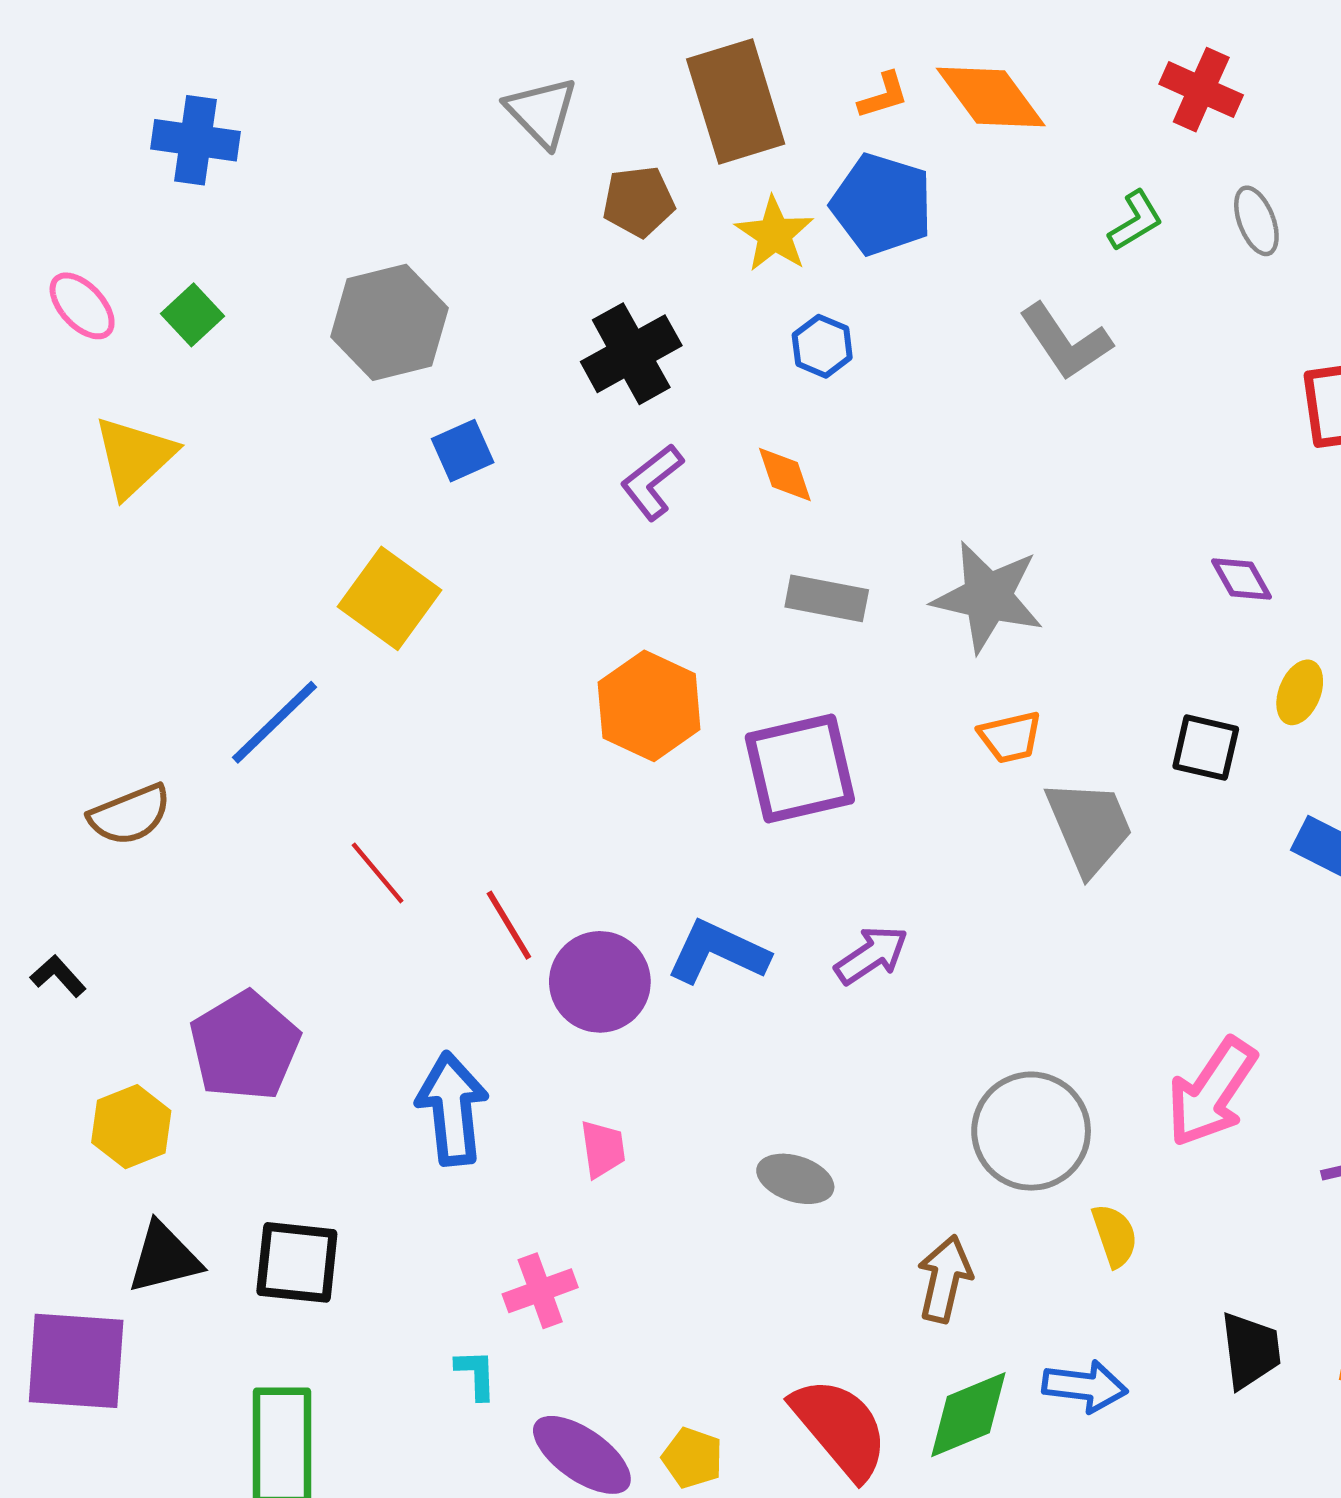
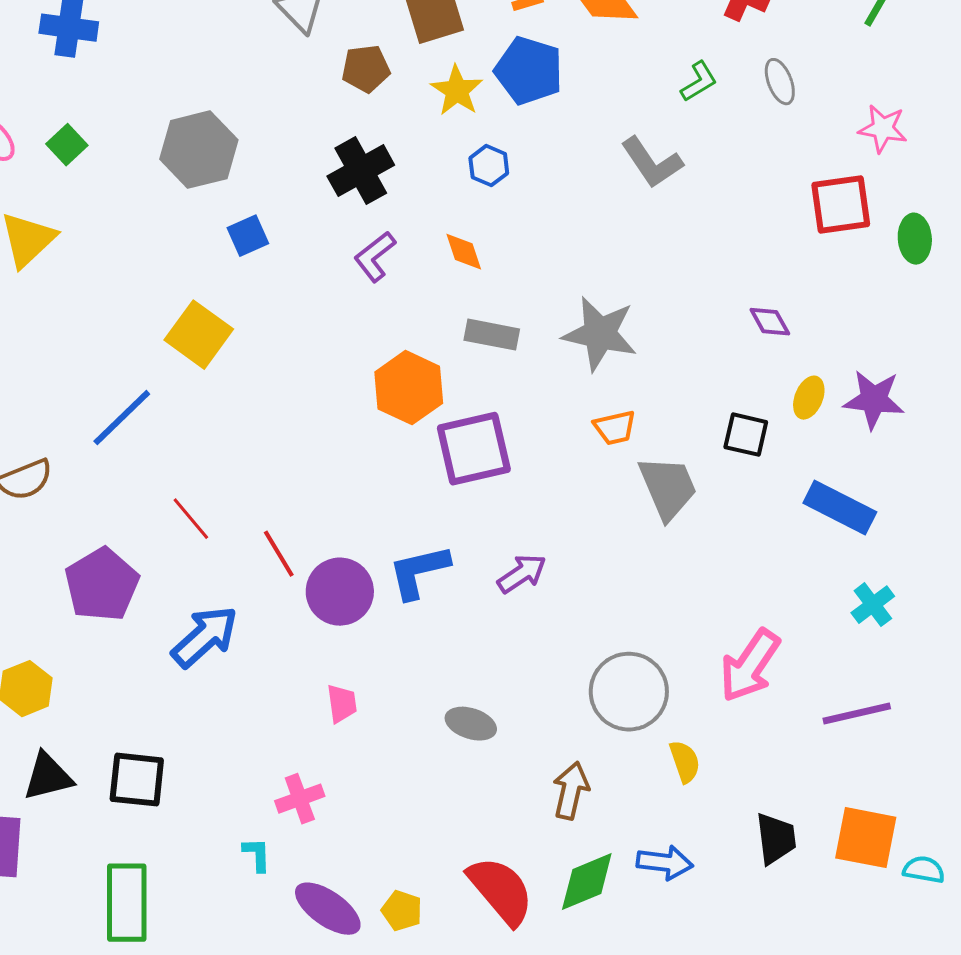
orange hexagon: (649, 706) -> (409, 388), moved
blue L-shape: (718, 952) -> (419, 572), turned -38
purple pentagon: (245, 1046) -> (102, 585), moved
blue arrow: (452, 1109) -> (205, 637), moved, turned 54

